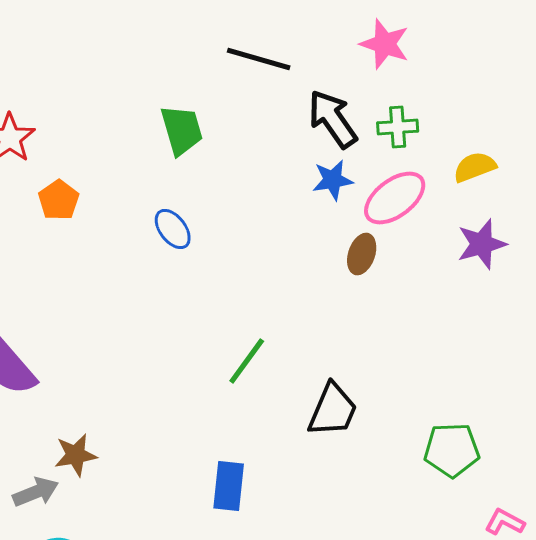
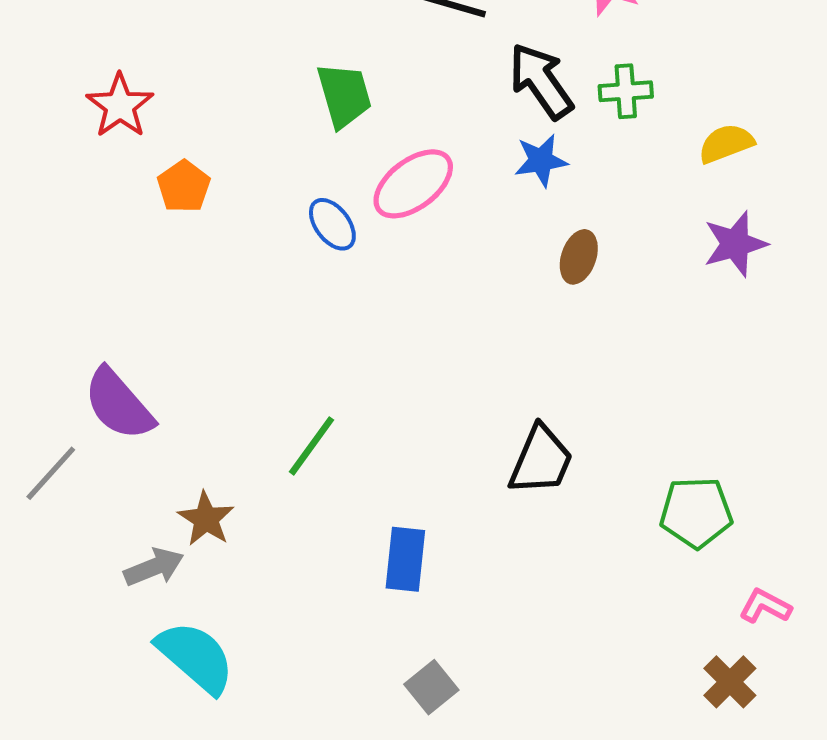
pink ellipse: (395, 198) -> (413, 184), moved
green line: (247, 361) -> (312, 446), moved
brown star: (76, 455) -> (206, 519), turned -30

